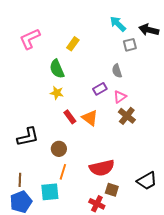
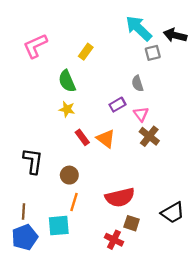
cyan arrow: (118, 24) -> (139, 28), size x1.4
pink triangle: (120, 97) -> (141, 114), turned -32
black L-shape: (28, 137) -> (33, 161), turned -70

